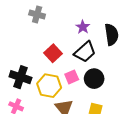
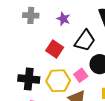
purple star: (83, 27) -> (63, 19), moved
pink square: (72, 77) -> (81, 75), moved

